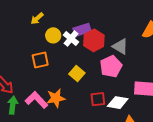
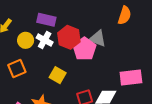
purple rectangle: (82, 30) -> (46, 20), moved, turned 42
pink pentagon: (111, 66) -> (84, 49), moved

